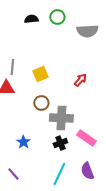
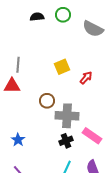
gray semicircle: (87, 31) -> (93, 29), turned 30
yellow square: (40, 74) -> (62, 67), moved
blue star: (23, 142) -> (18, 140), moved

